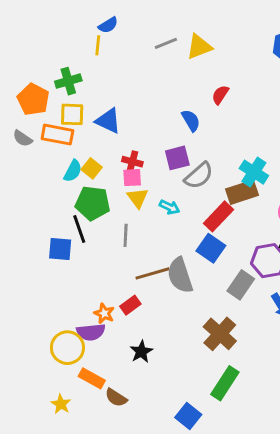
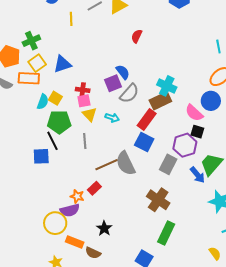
yellow line: (98, 45) -> (71, 19), moved
yellow square: (72, 114) -> (37, 63), turned -30
blue semicircle: (191, 120) -> (123, 72), moved
blue triangle: (108, 121) -> (62, 64), turned -36
black star: (141, 352) -> (104, 228), moved

